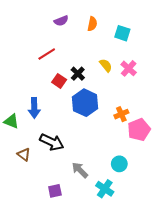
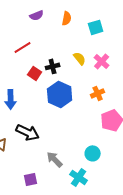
cyan square: (122, 33) -> (96, 27), turned -35
black cross: (78, 74) -> (53, 66), turned 32
orange cross: (121, 114) -> (98, 93), moved

